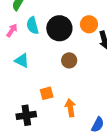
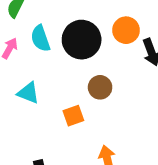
orange square: (47, 93) -> (73, 116), moved

